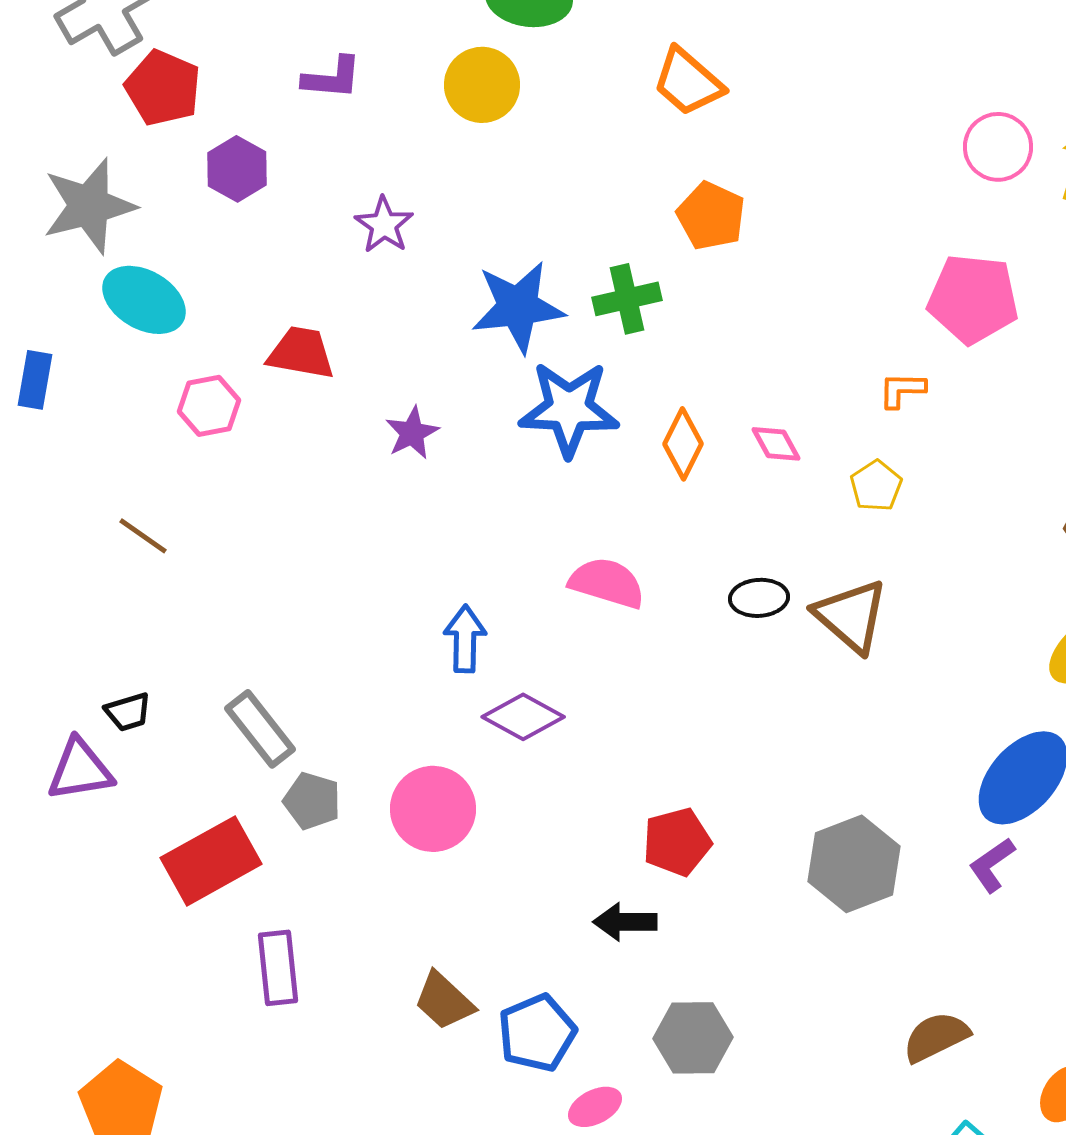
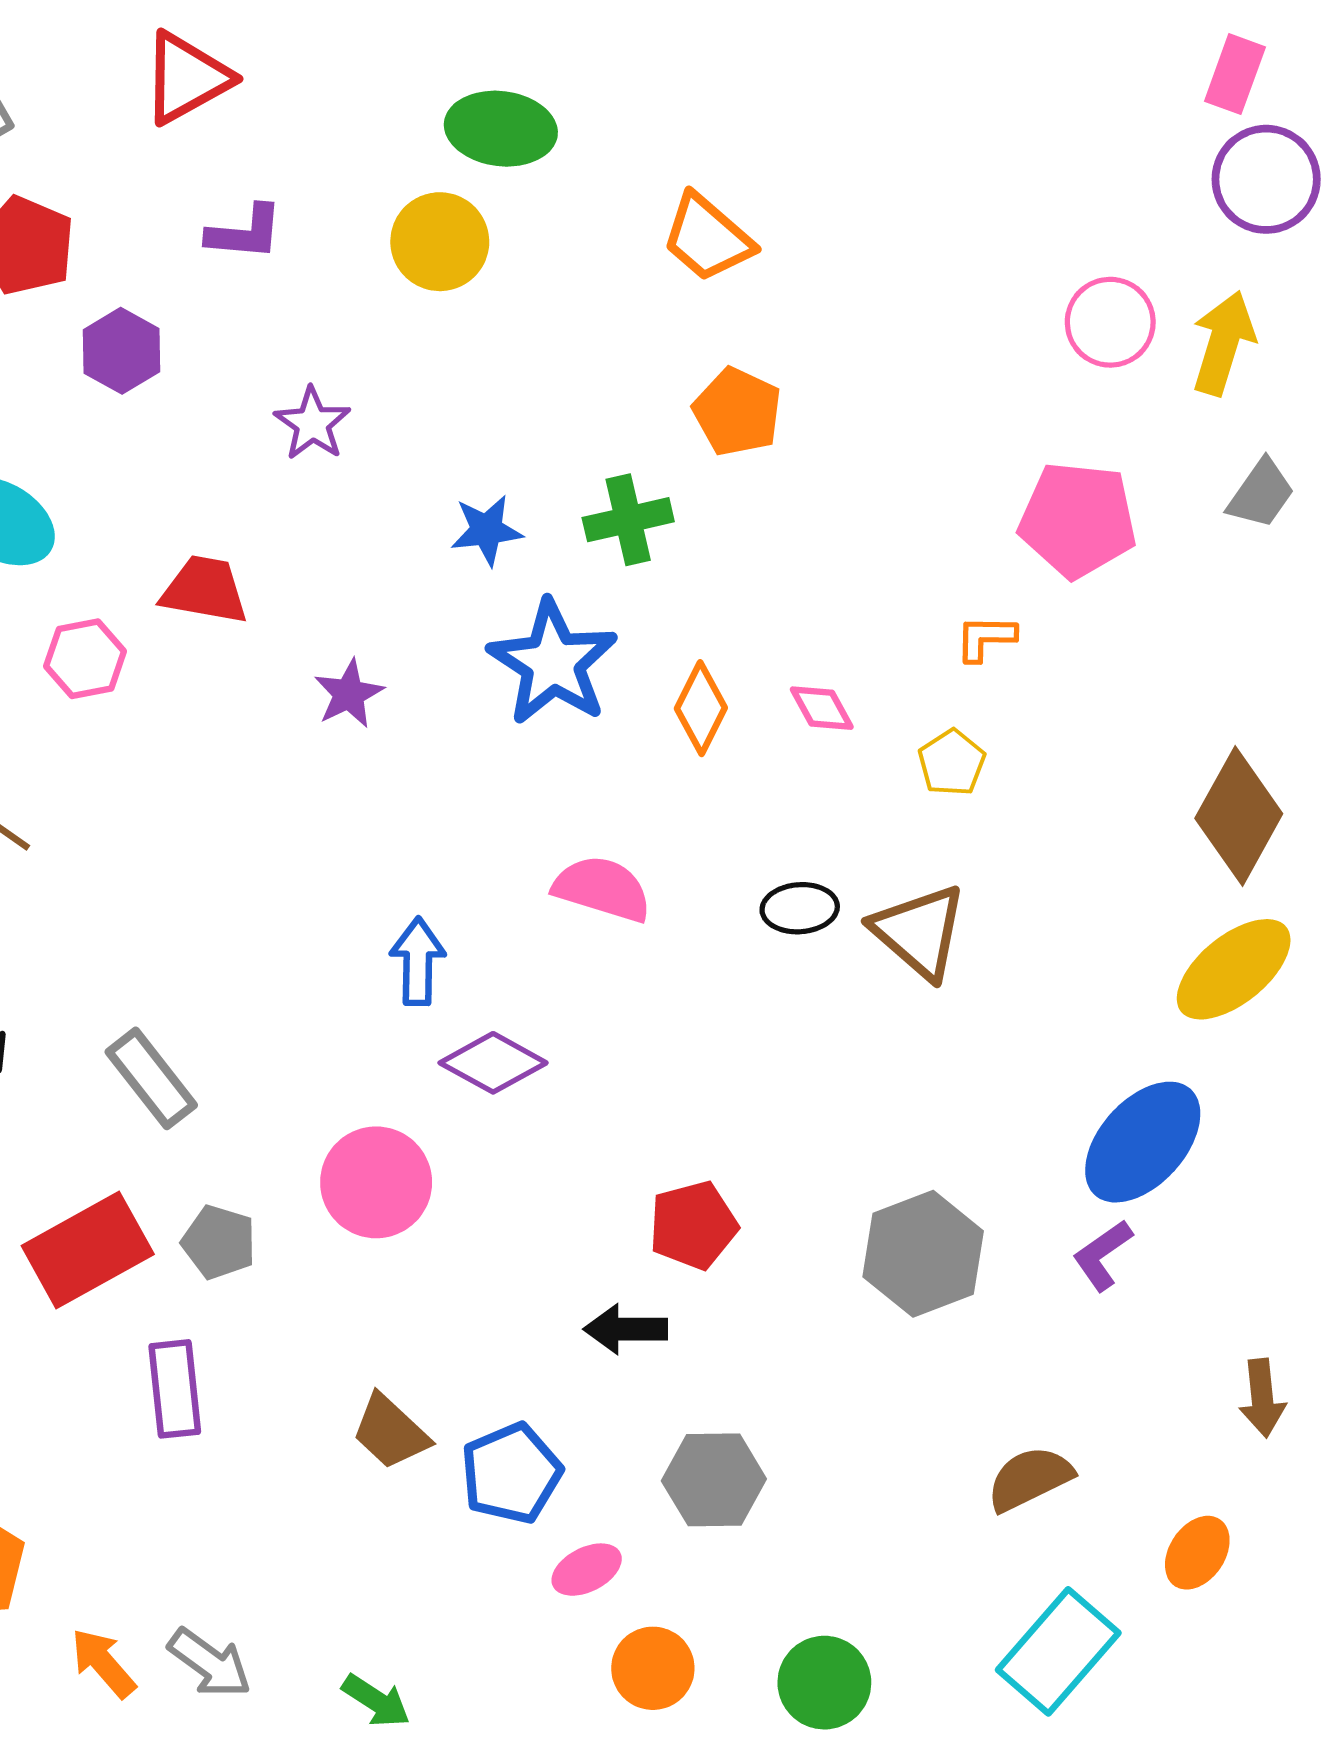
blue star: (518, 307) -> (487, 530), size x0.6
blue star: (569, 409) -> (553, 663), turned 30
gray pentagon: (312, 801) -> (219, 1242), moved

